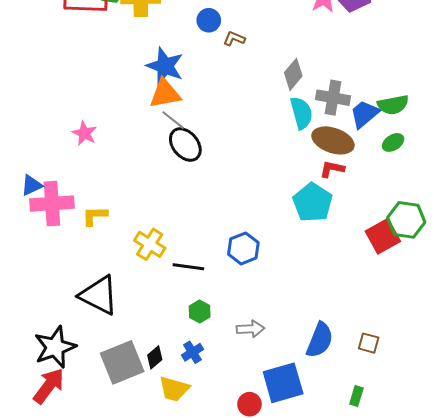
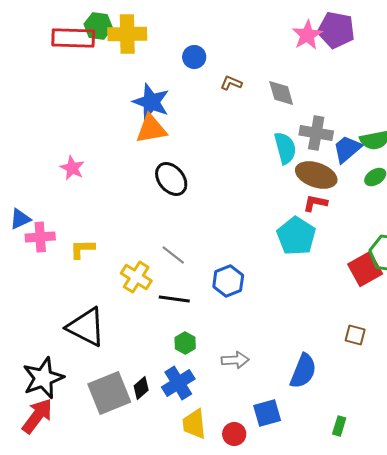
brown L-shape: (234, 39) -> (231, 83), moved
gray diamond: (293, 74) -> (281, 93), moved, turned -56
gray line: (173, 120) -> (173, 255), moved
pink cross: (52, 204) -> (40, 237), size x0.7
brown square: (369, 343) -> (355, 335), moved
blue cross: (192, 352) -> (178, 383), size x1.5
blue square: (283, 383) -> (267, 413), size x0.7
yellow trapezoid: (174, 389) -> (194, 424), moved, turned 68

